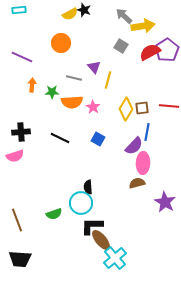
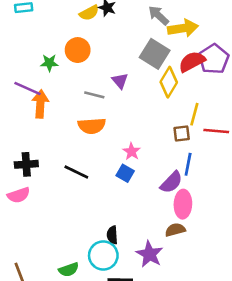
gray square: (121, 46) -> (155, 54), size x1.6
purple line: (22, 57) -> (28, 89), moved
yellow line: (108, 80) -> (194, 114), moved
orange arrow: (32, 85) -> (40, 104), size x1.5
green star: (52, 92) -> (49, 63), moved
pink star: (93, 107) -> (132, 151), moved
yellow diamond: (126, 109) -> (169, 82), moved
purple star: (165, 202) -> (150, 254), moved

